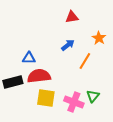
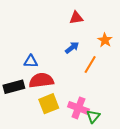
green triangle: (93, 96) -> (93, 116), moved
yellow square: (46, 98) -> (49, 104), turned -30

